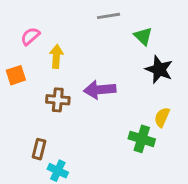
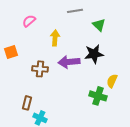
pink semicircle: (30, 36) -> (29, 21), moved
yellow arrow: (56, 56) -> (55, 38), moved
black star: (159, 69) -> (94, 54), moved, turned -30

